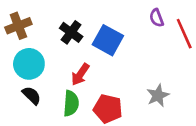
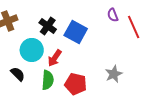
cyan circle: (29, 64) -> (32, 50), moved

